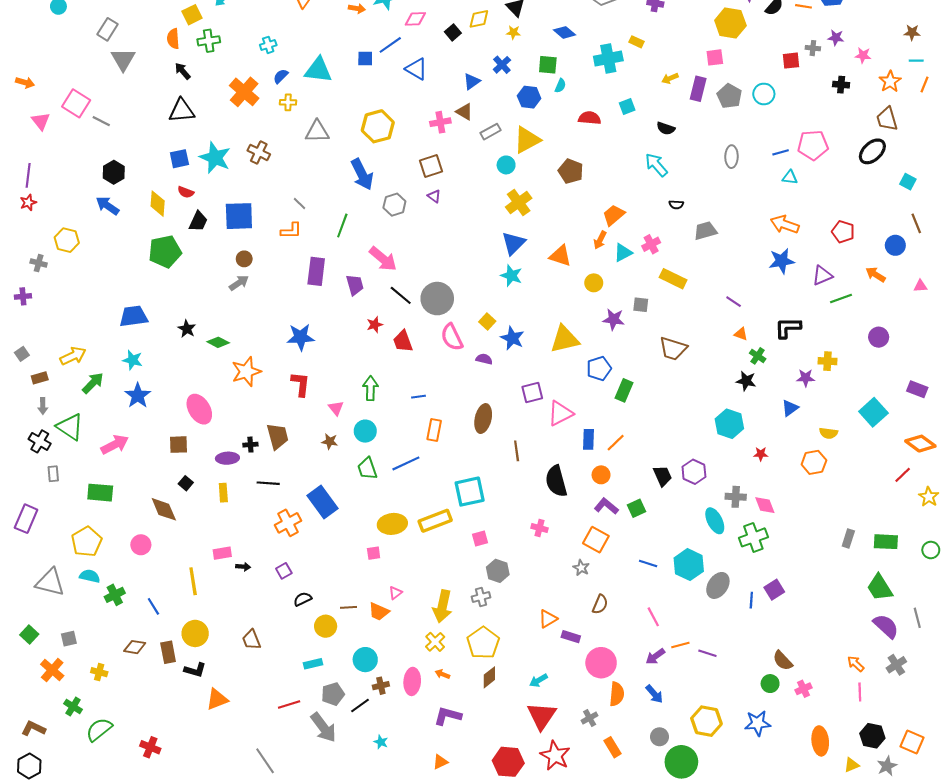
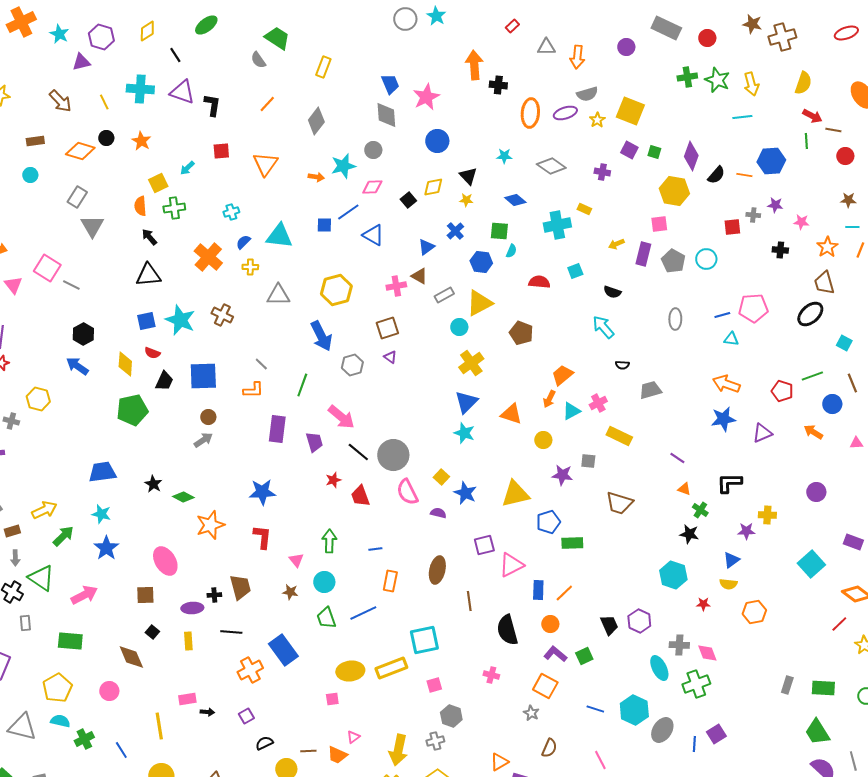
green line: (841, 299) -> (812, 376), moved
green rectangle: (624, 390) -> (572, 543), turned 65
yellow semicircle: (829, 433) -> (728, 584), moved

